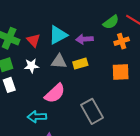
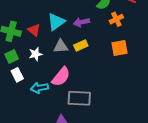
gray rectangle: (92, 111) -> (79, 98), moved, turned -50
cyan arrow: (37, 117) -> (39, 88), moved

